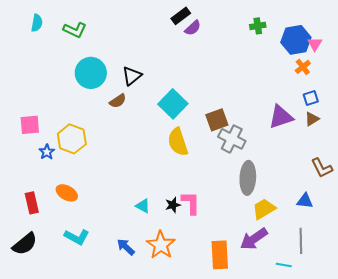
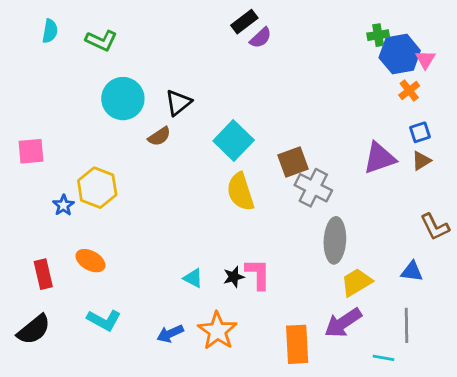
green cross: (258, 26) -> (378, 35), moved
pink square: (30, 125) -> (31, 151), moved
blue arrow: (126, 247) -> (170, 334), turned -66

